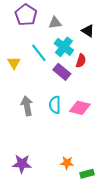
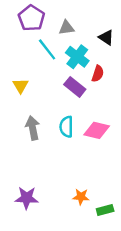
cyan line: (39, 53) -> (47, 49), moved
yellow triangle: (14, 63) -> (21, 86), moved

